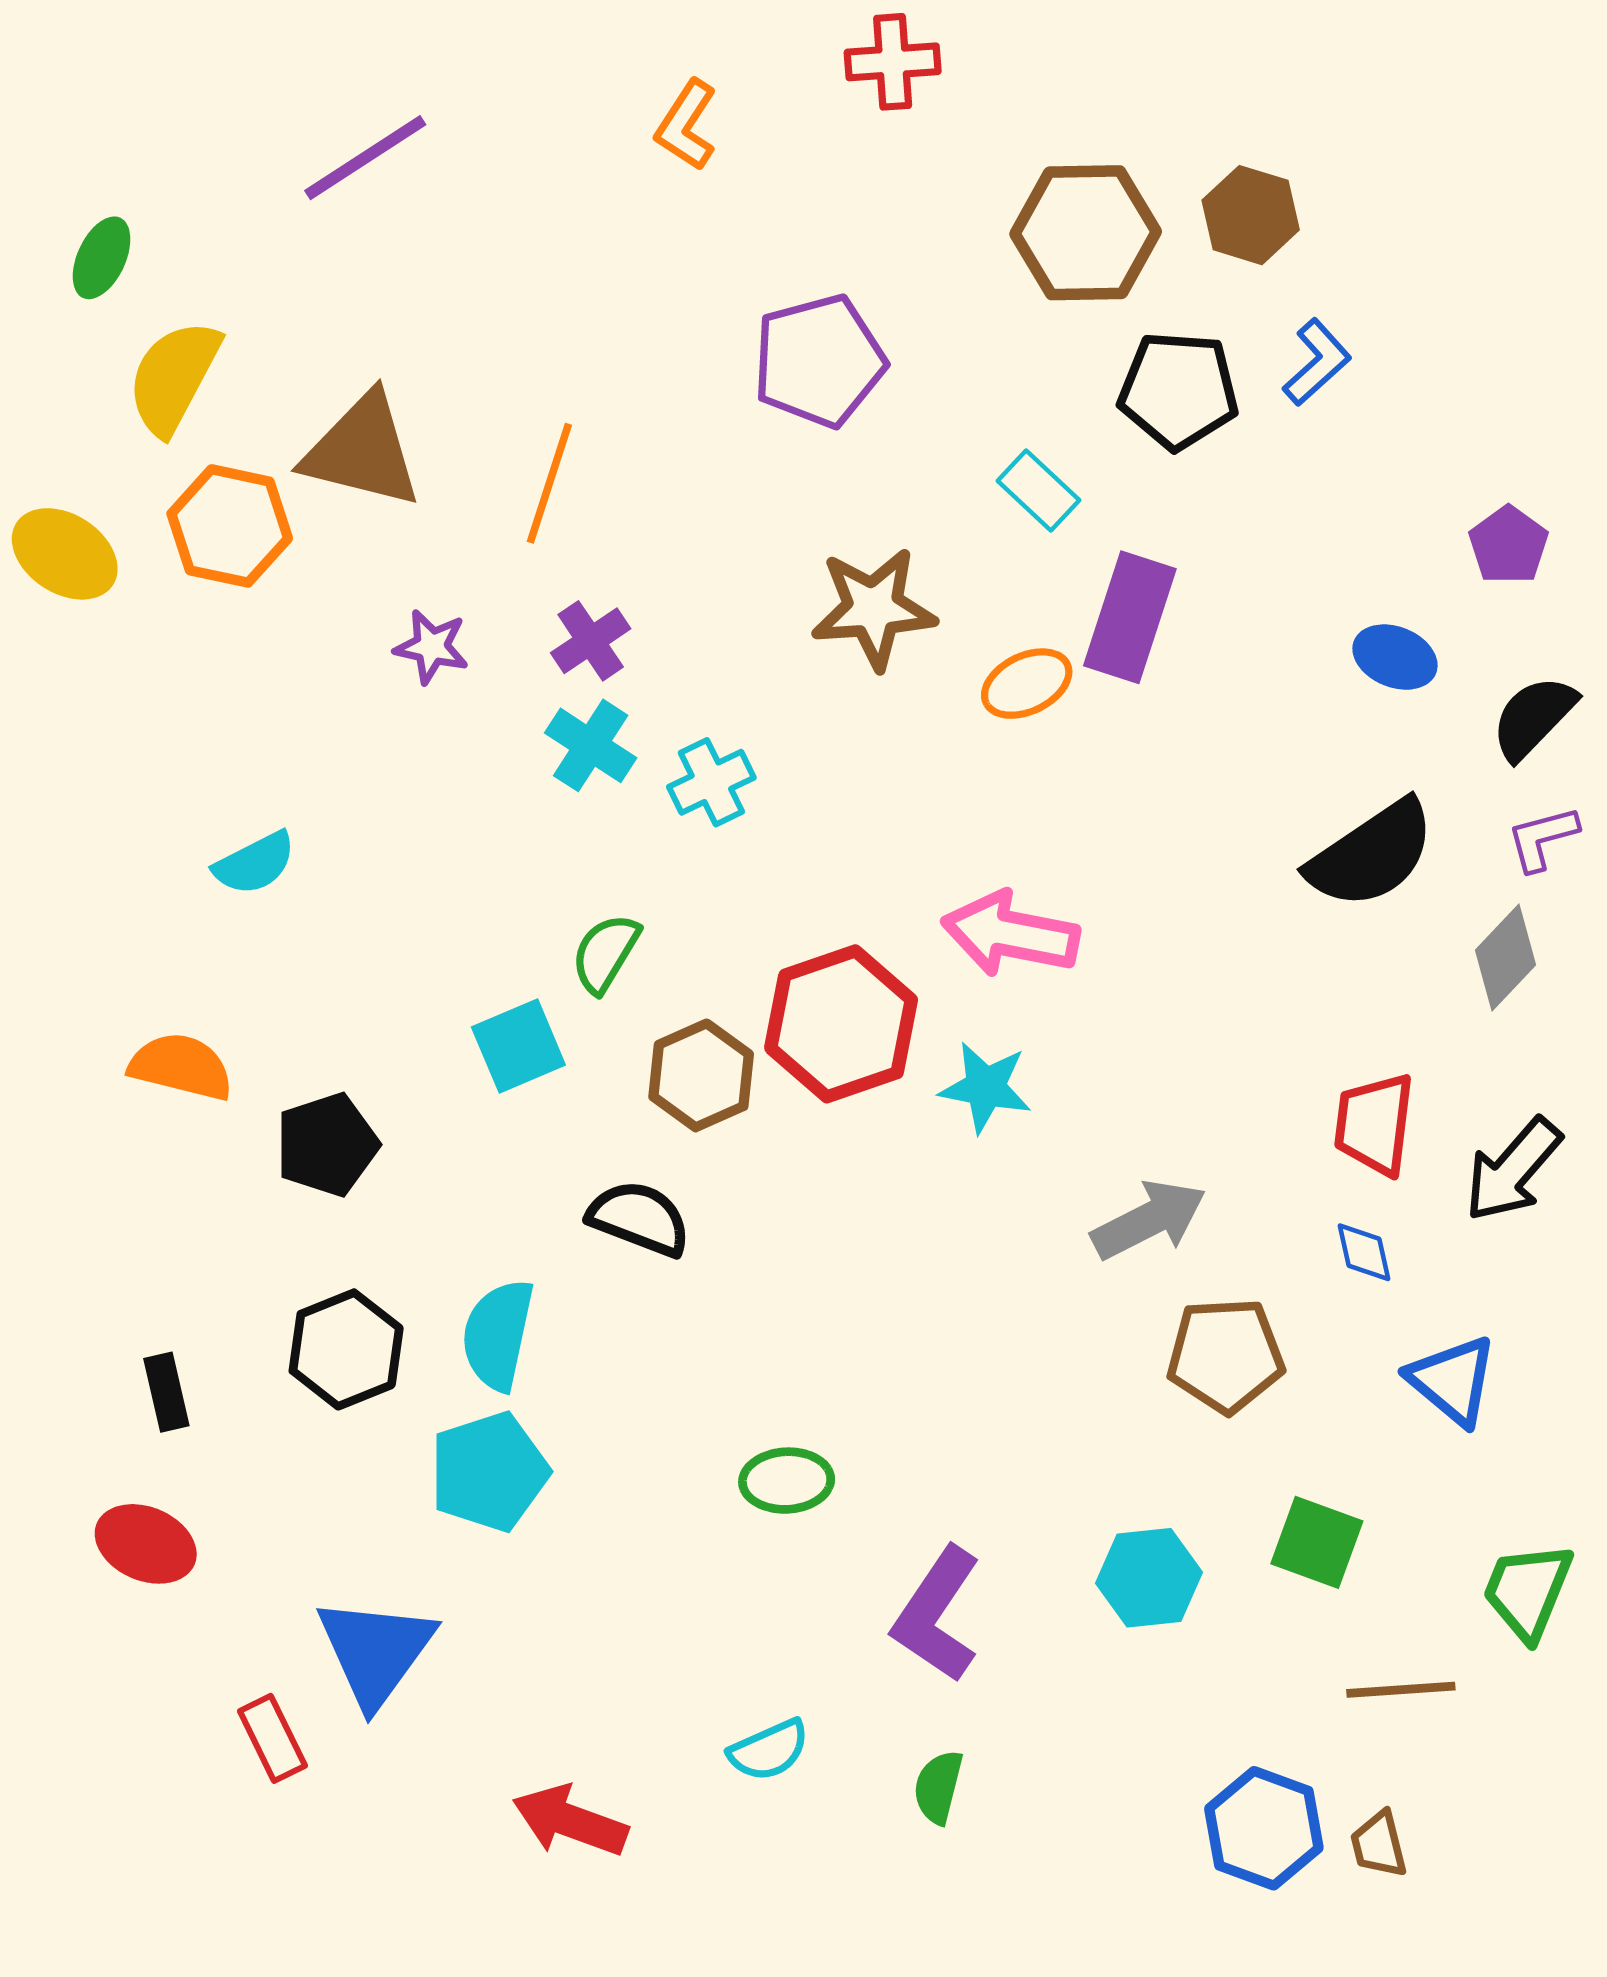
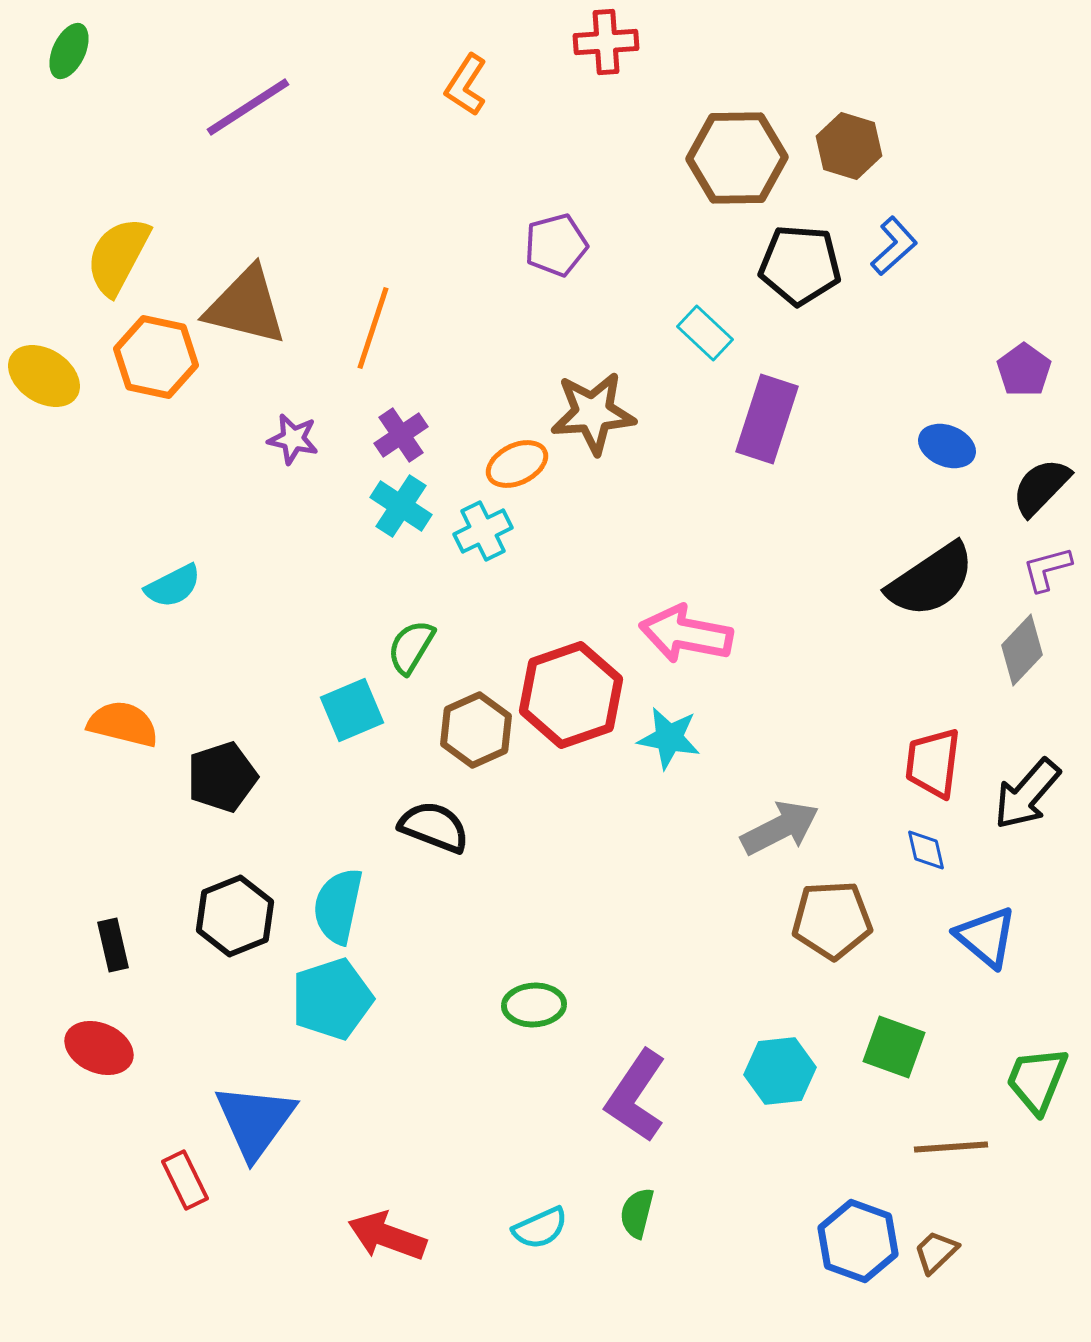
green ellipse: (102, 258) -> (69, 51), moved
purple pentagon: (819, 361) -> (556, 245), size x0.7
orange ellipse: (1027, 684) -> (517, 464), moved
cyan semicircle: (769, 1750) -> (540, 1228), moved
brown trapezoid: (1379, 1844) -> (936, 1252), turned 60

